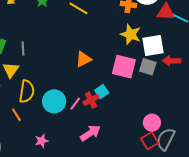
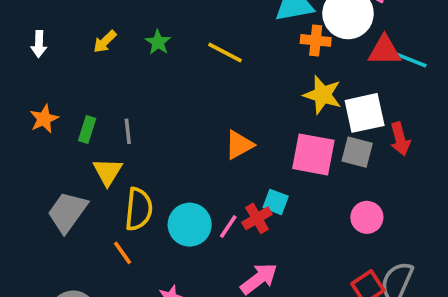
red arrow: (172, 61) -> (400, 139), turned -102
cyan square: (102, 92) -> (276, 202), turned -32
pink circle: (152, 123) -> (367, 217), moved

